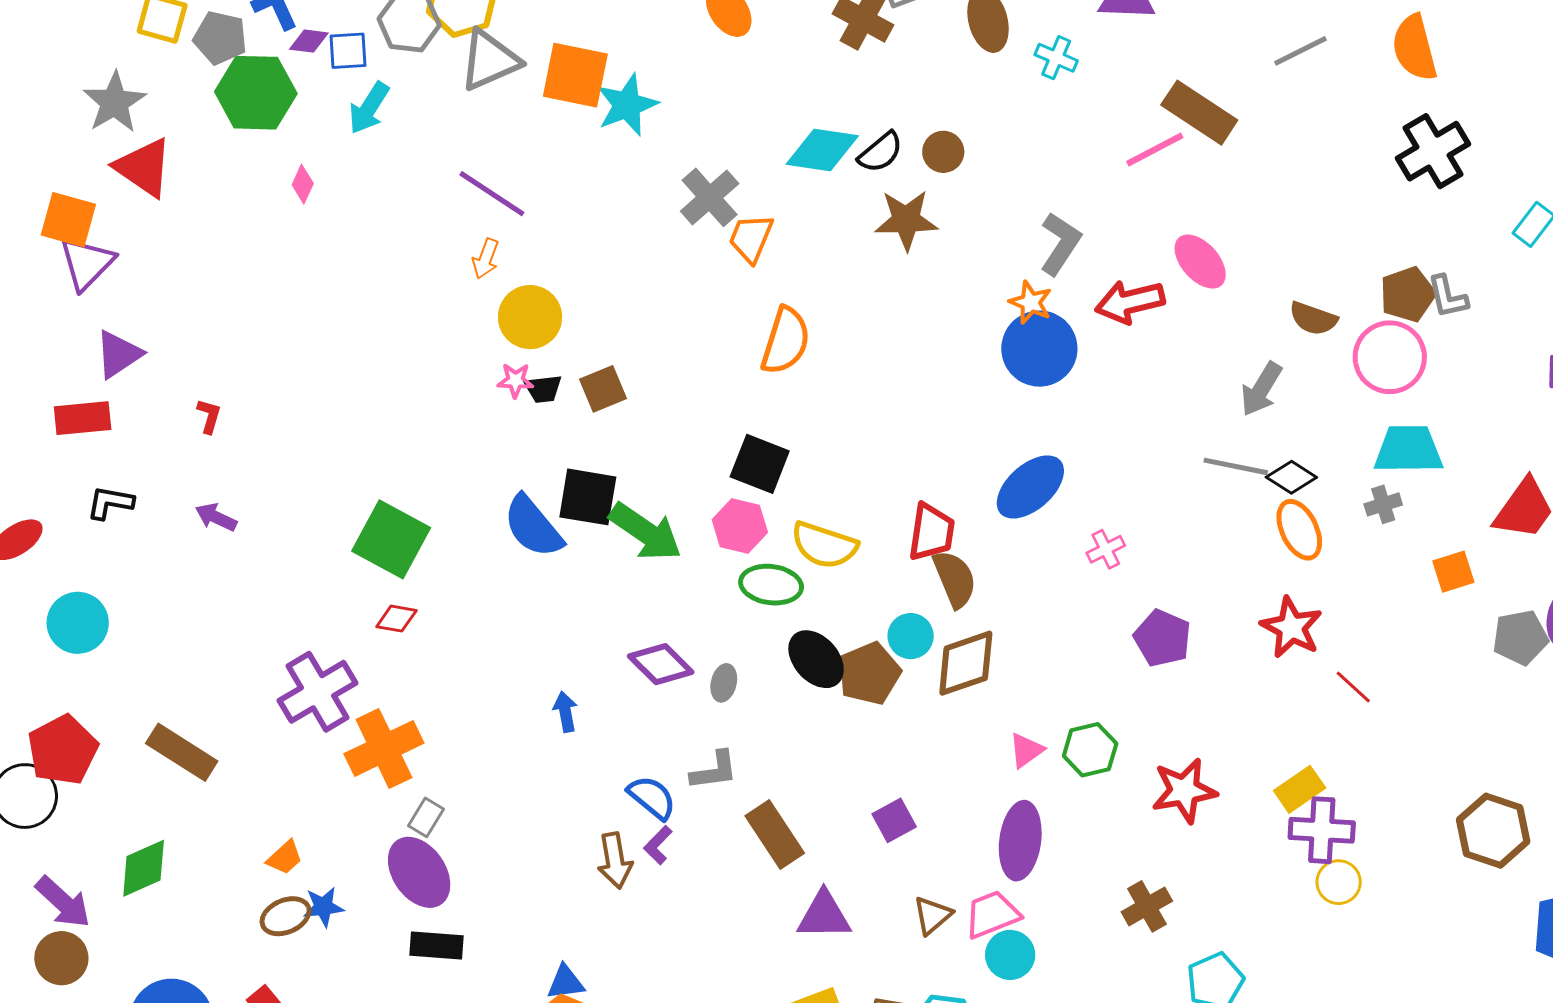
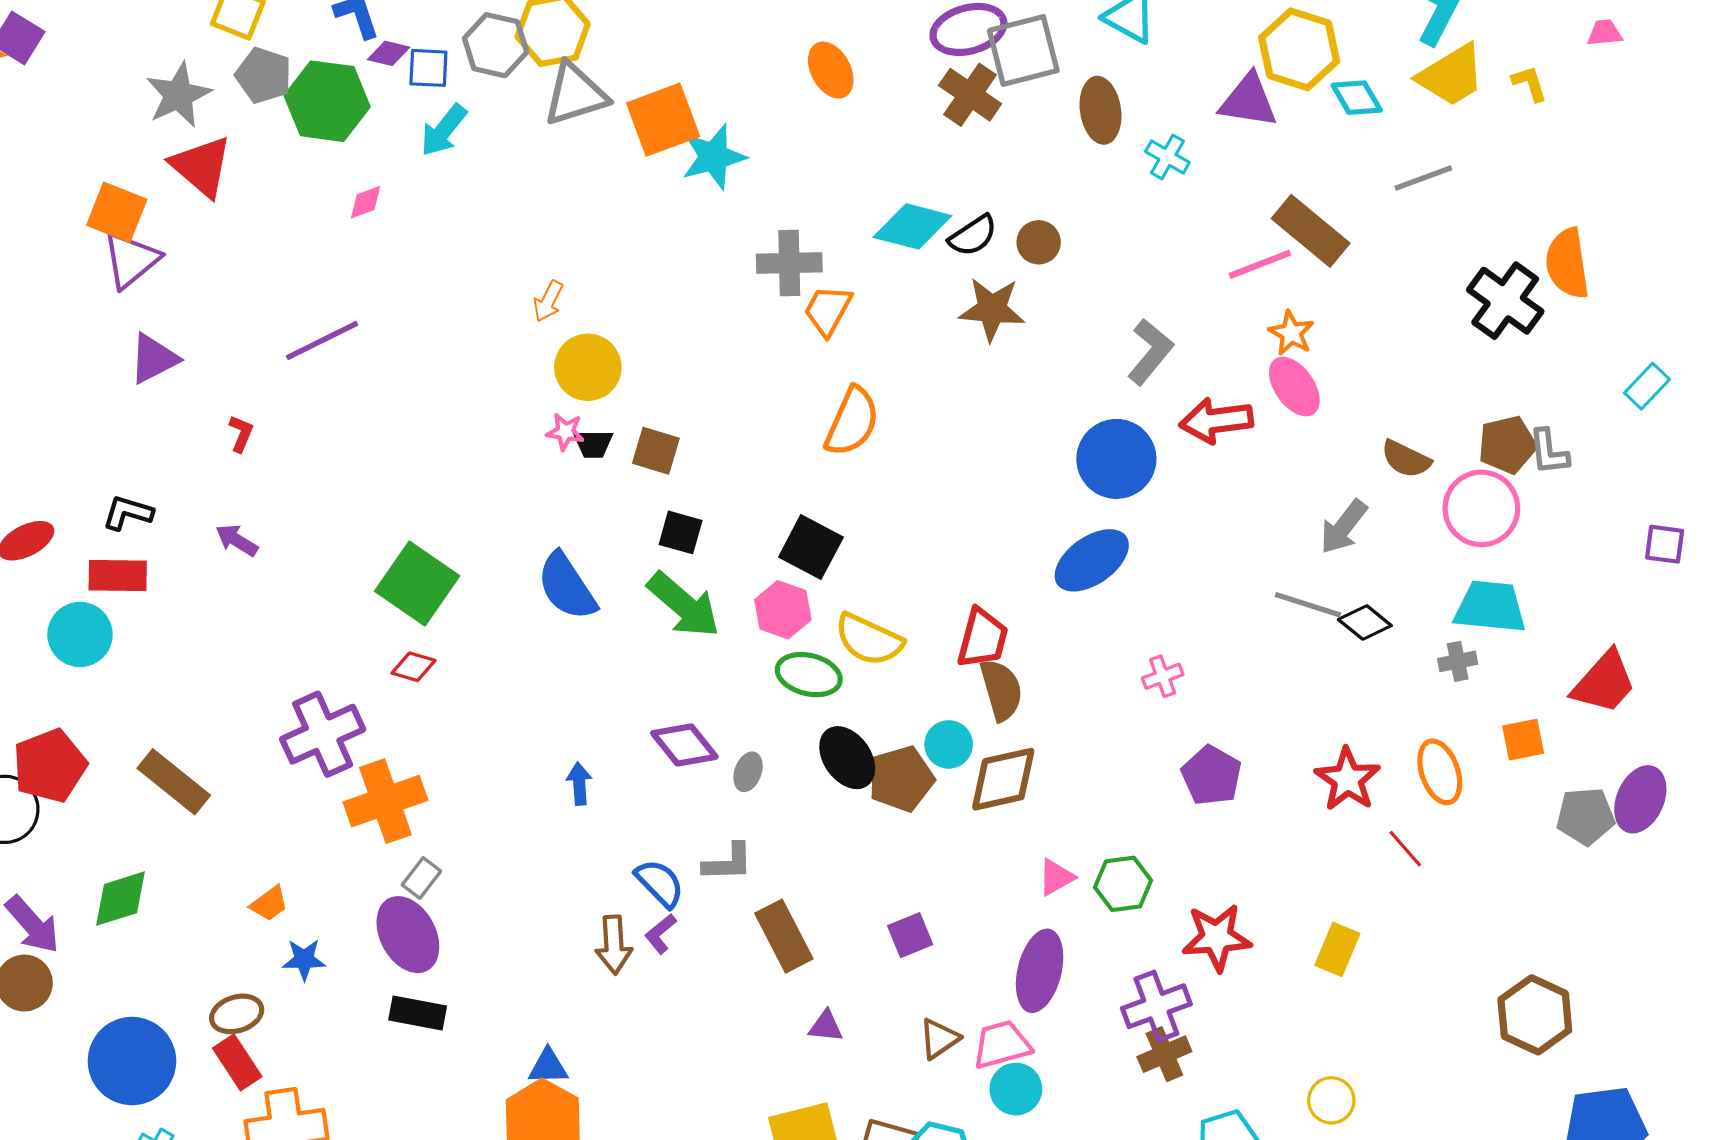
gray pentagon: (220, 38) -> (264, 75), moved
orange semicircle: (1415, 48) -> (1567, 263), moved
orange square: (575, 75) -> (663, 120), turned -38
black cross: (1433, 151) -> (1505, 301), moved, turned -30
pink diamond: (303, 184) -> (366, 202), turned 39
purple line: (492, 194) -> (322, 340), moved, turned -66
gray cross: (710, 197) -> (789, 263), turned 34
orange star: (1031, 302) -> (1291, 333), moved
brown square: (603, 389) -> (656, 451), turned 33
red rectangle: (83, 418) -> (118, 575), moved
blue ellipse: (1030, 487) -> (1092, 560), moved
black square: (588, 497) -> (681, 532), moved, size x0.7
orange ellipse: (1299, 530) -> (1440, 772), moved
yellow rectangle: (1300, 789) -> (1337, 949), turned -39
purple cross: (1322, 830) -> (1156, 1006), moved, turned -30
yellow circle: (1339, 882) -> (1331, 1100), moved
purple triangle: (824, 915) -> (826, 1026), size x0.6
brown ellipse: (286, 916) -> (237, 1014), moved

